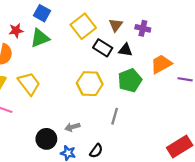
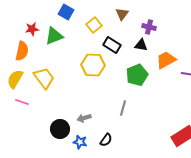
blue square: (42, 13) -> (66, 12), moved
brown triangle: (116, 25) -> (122, 14), moved
yellow square: (83, 26) -> (94, 25), size x0.7
black triangle: (125, 50) -> (141, 45), moved
yellow hexagon: (90, 84) -> (93, 65), moved

